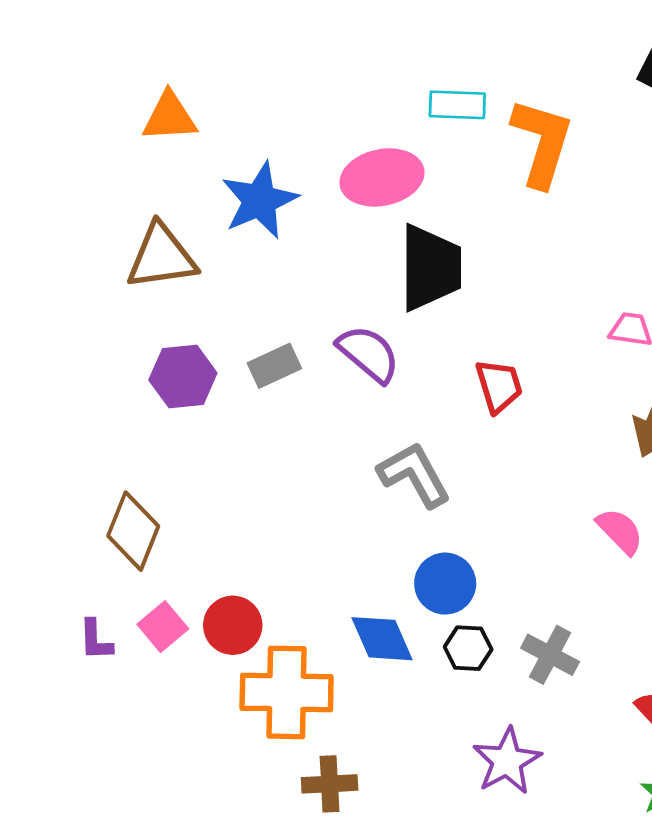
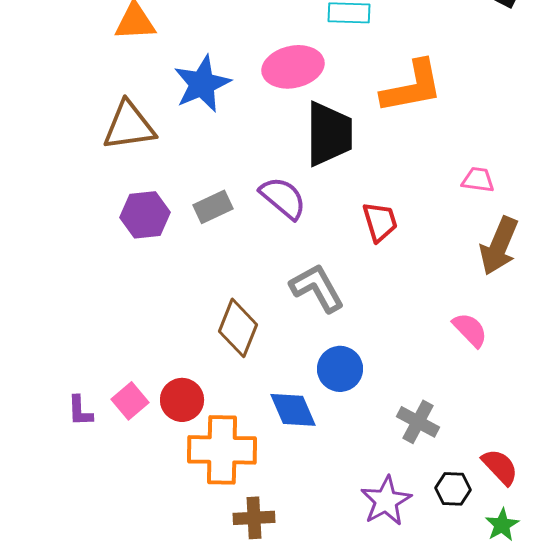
orange L-shape: (542, 143) -> (412, 87), moved, turned 62
brown diamond: (133, 531) -> (238, 328), moved
black hexagon: (468, 648) -> (453, 489), moved

